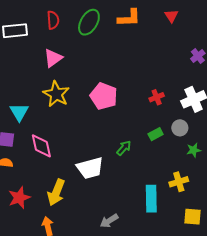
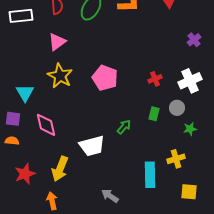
green rectangle: (156, 134) -> (154, 114), turned -48
gray arrow: (109, 221) -> (110, 196), turned 66

